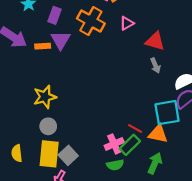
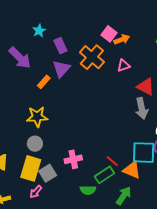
purple rectangle: (55, 15) -> (60, 46), turned -56
orange rectangle: (43, 46) -> (44, 82), moved, turned -56
gray arrow: (155, 66) -> (142, 108), size x1.5
pink cross: (114, 144) -> (73, 159), moved

